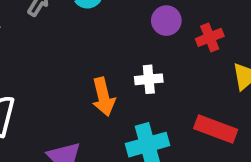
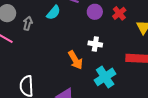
white cross: (149, 79) -> (95, 44), turned 32

